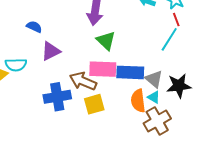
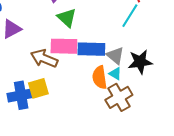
blue cross: (57, 97) -> (21, 95), moved
yellow square: (94, 104) -> (38, 88), moved

